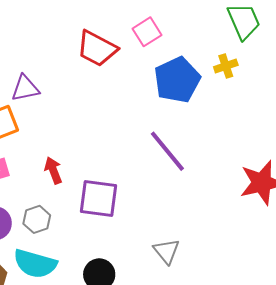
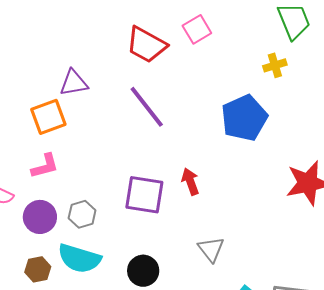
blue pentagon: (177, 80) -> (244, 118), moved
purple line: (167, 151) -> (147, 107), moved
red arrow: (53, 170) -> (190, 182), moved

